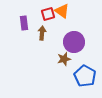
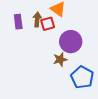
red square: (48, 14) -> (48, 24), moved
brown arrow: (42, 33) -> (37, 20), moved

